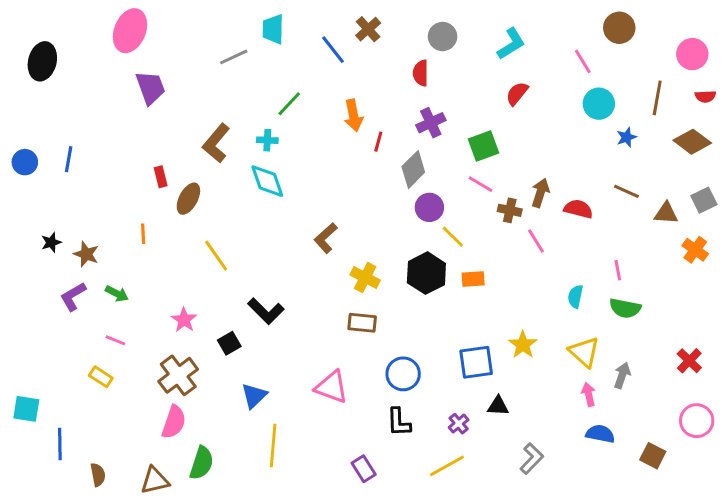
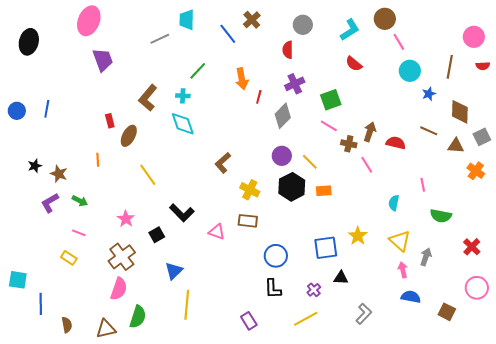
brown circle: (619, 28) -> (385, 19), moved
red semicircle: (517, 93) -> (354, 64), turned -90
brown diamond: (692, 142) -> (460, 112), moved, turned 55
purple circle: (429, 207) -> (282, 156), moved
green semicircle: (625, 308) -> (441, 216), moved
pink triangle: (332, 387) -> (217, 232), moved, size x0.7

